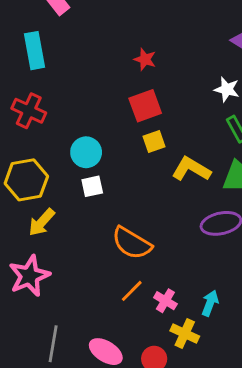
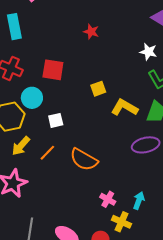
red square: (145, 106) -> (53, 70), moved, turned 30
cyan circle: (86, 152) -> (32, 98), moved
orange line: (132, 291) -> (47, 153), moved

